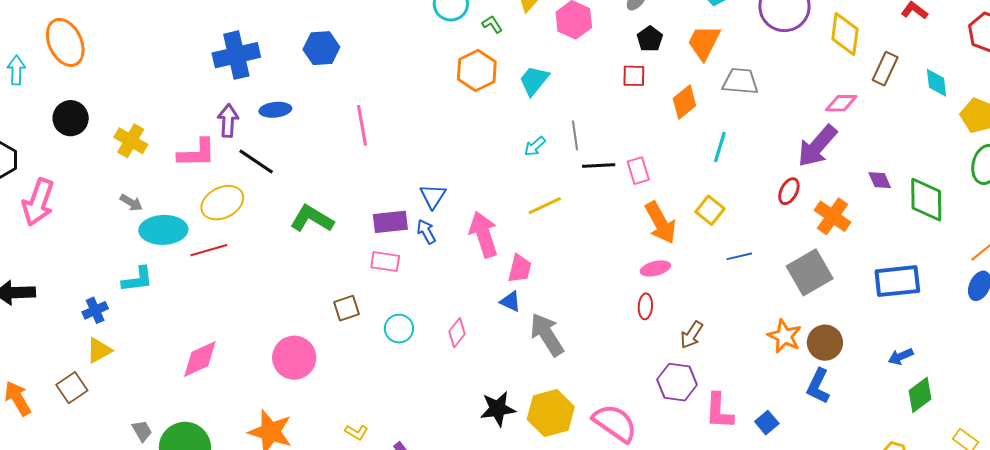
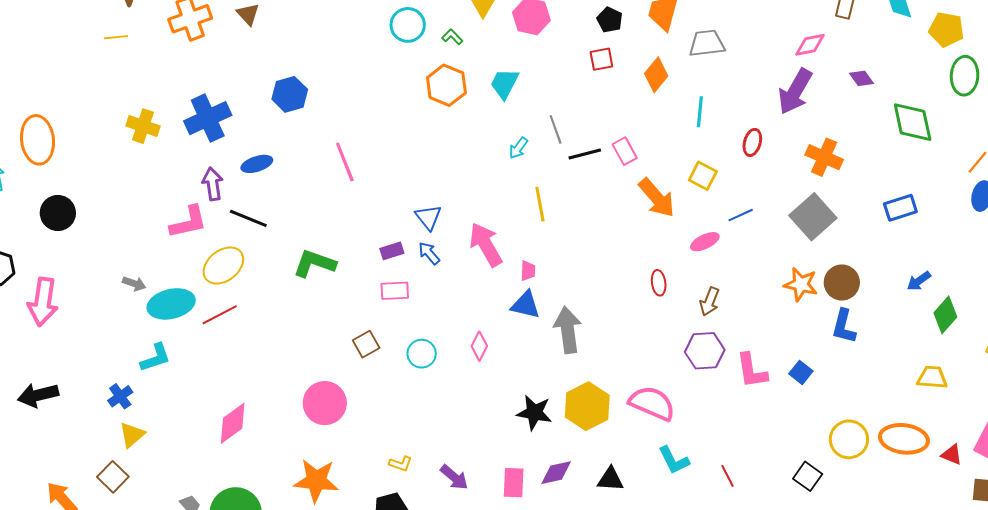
orange ellipse: (65, 42) -> (38, 140), turned 30
yellow cross: (131, 141) -> (143, 126), moved
purple diamond: (880, 180) -> (862, 78), moved
red ellipse: (789, 191) -> (752, 142), moved
yellow line: (545, 206) -> (540, 204), turned -64
purple rectangle: (390, 222) -> (392, 251), size x0.7
pink trapezoid: (520, 268) -> (528, 271), size x0.7
pink ellipse: (655, 268) -> (705, 242), moved
blue rectangle: (897, 281) -> (900, 208), size x0.7
blue triangle: (511, 301) -> (526, 305), size x1.4
gray arrow: (547, 334) -> (568, 330), turned 36
black star: (498, 409) -> (534, 413), turned 30

